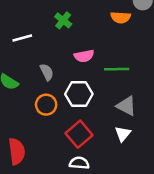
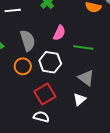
pink semicircle: (84, 56) -> (59, 33), turned -63
gray semicircle: (47, 72) -> (28, 41), size x1.5

